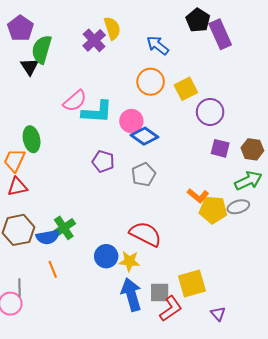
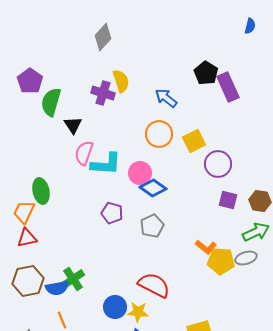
purple cross: (94, 40) -> (103, 93), turned -30
black triangle: (30, 67) -> (73, 125), moved
pink semicircle: (75, 101) -> (84, 153), turned 150

